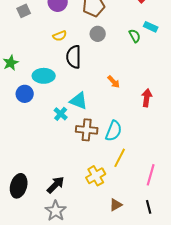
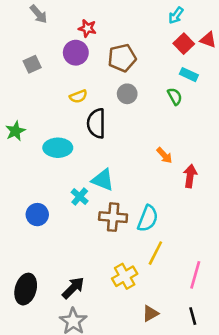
cyan rectangle: (151, 27) -> (189, 75), moved
orange arrow: (114, 82) -> (164, 155), moved
blue circle: (25, 94) -> (37, 215), moved

